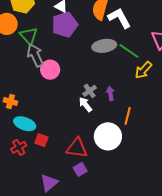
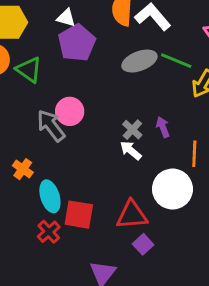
gray arrow: (35, 55) -> (51, 126), moved
orange cross: (10, 102) -> (23, 169), turned 32
cyan ellipse: (25, 124) -> (50, 196), turned 65
red square: (41, 140) -> (79, 215), size x1.5

